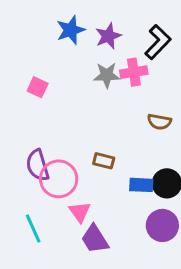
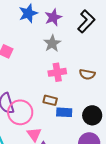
pink cross: (134, 72) -> (57, 72), moved
gray star: (107, 75) -> (52, 43), turned -30
blue rectangle: (141, 185) -> (64, 112), moved

